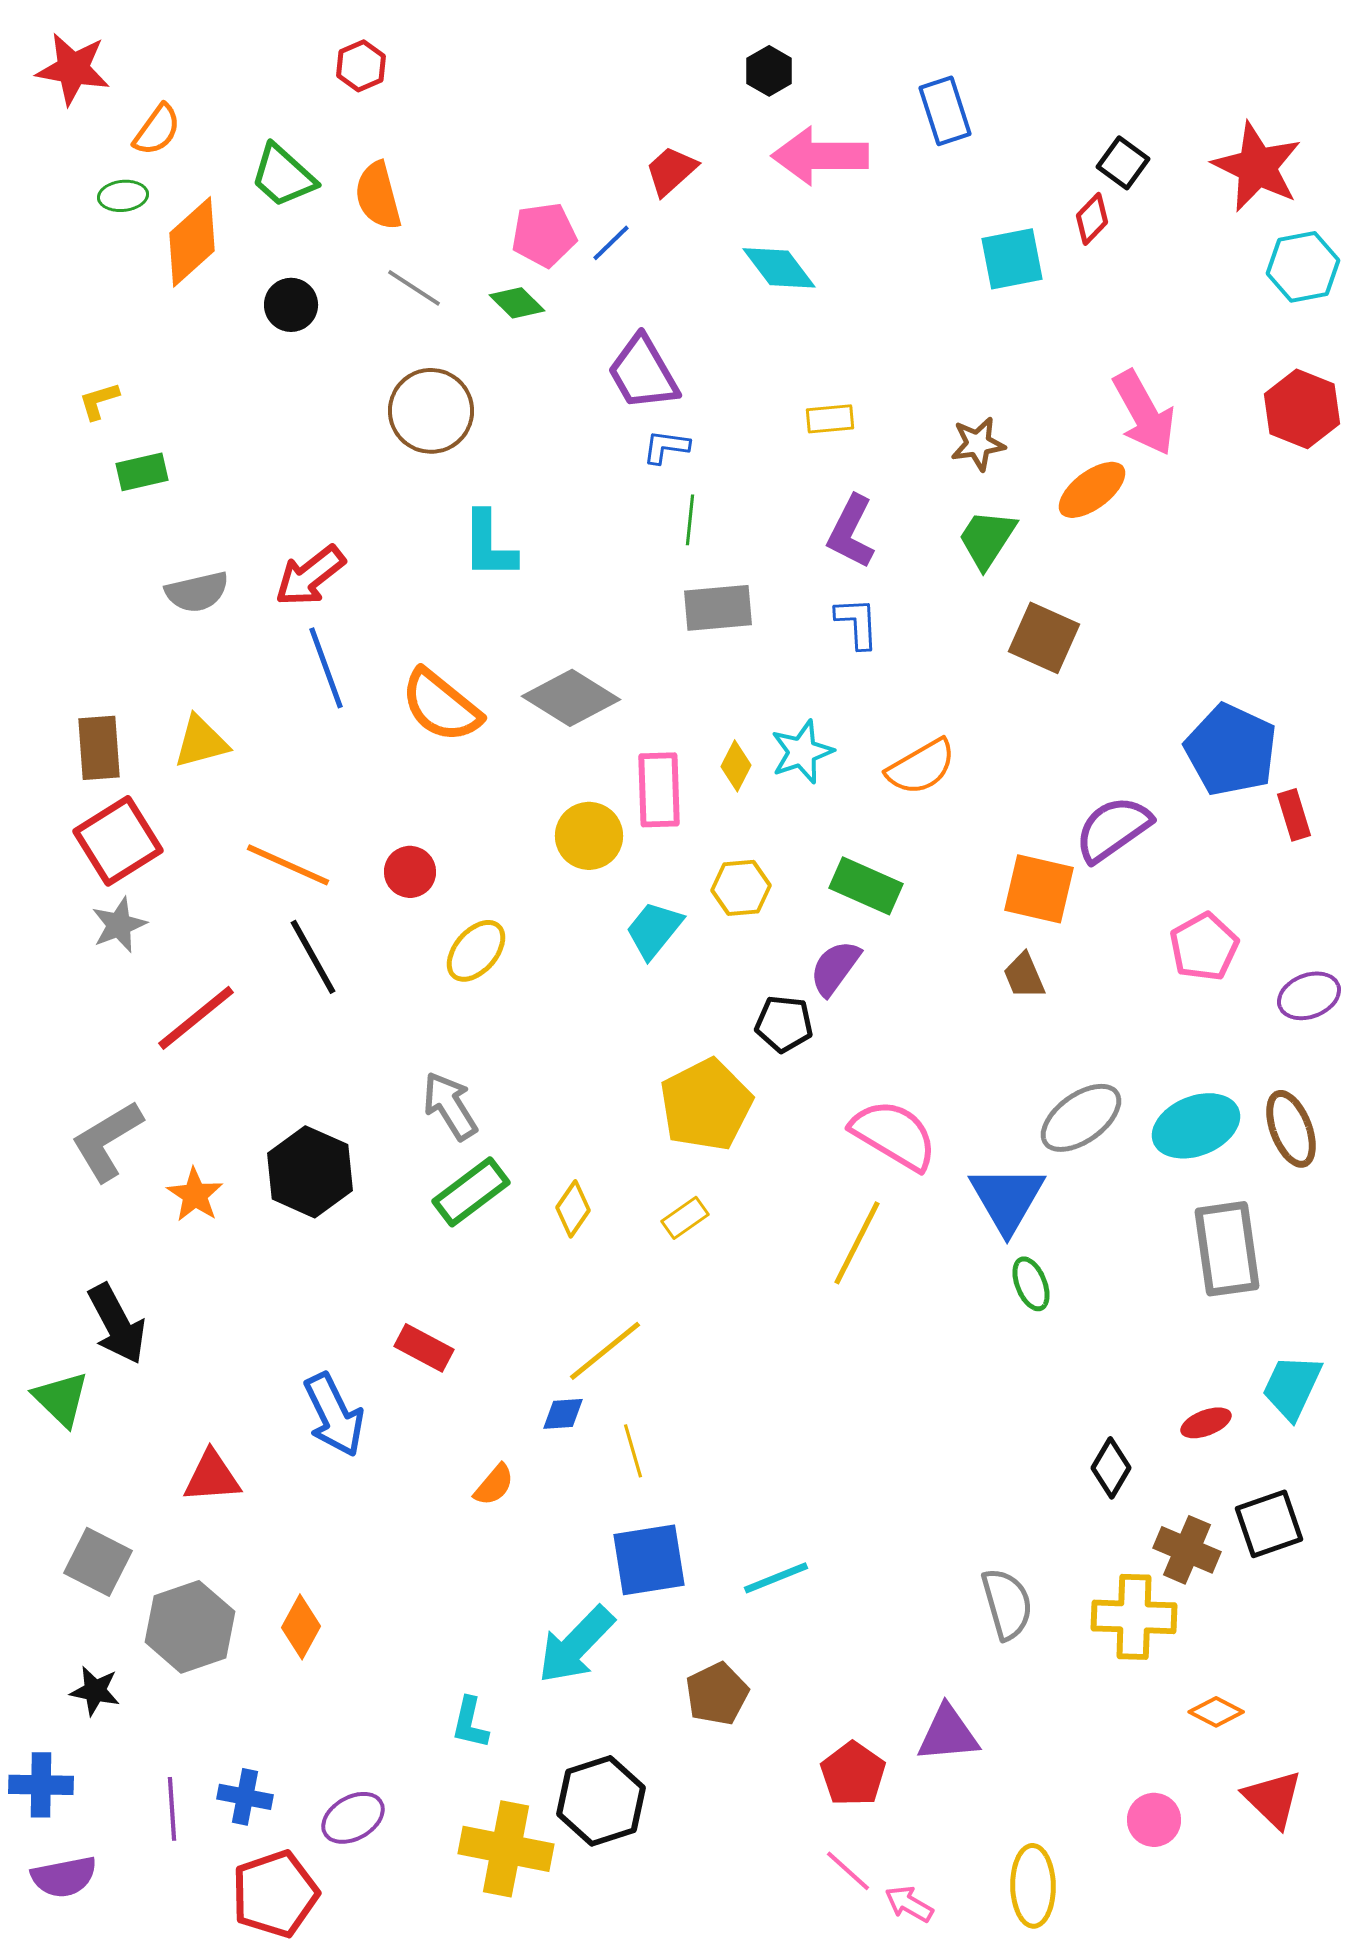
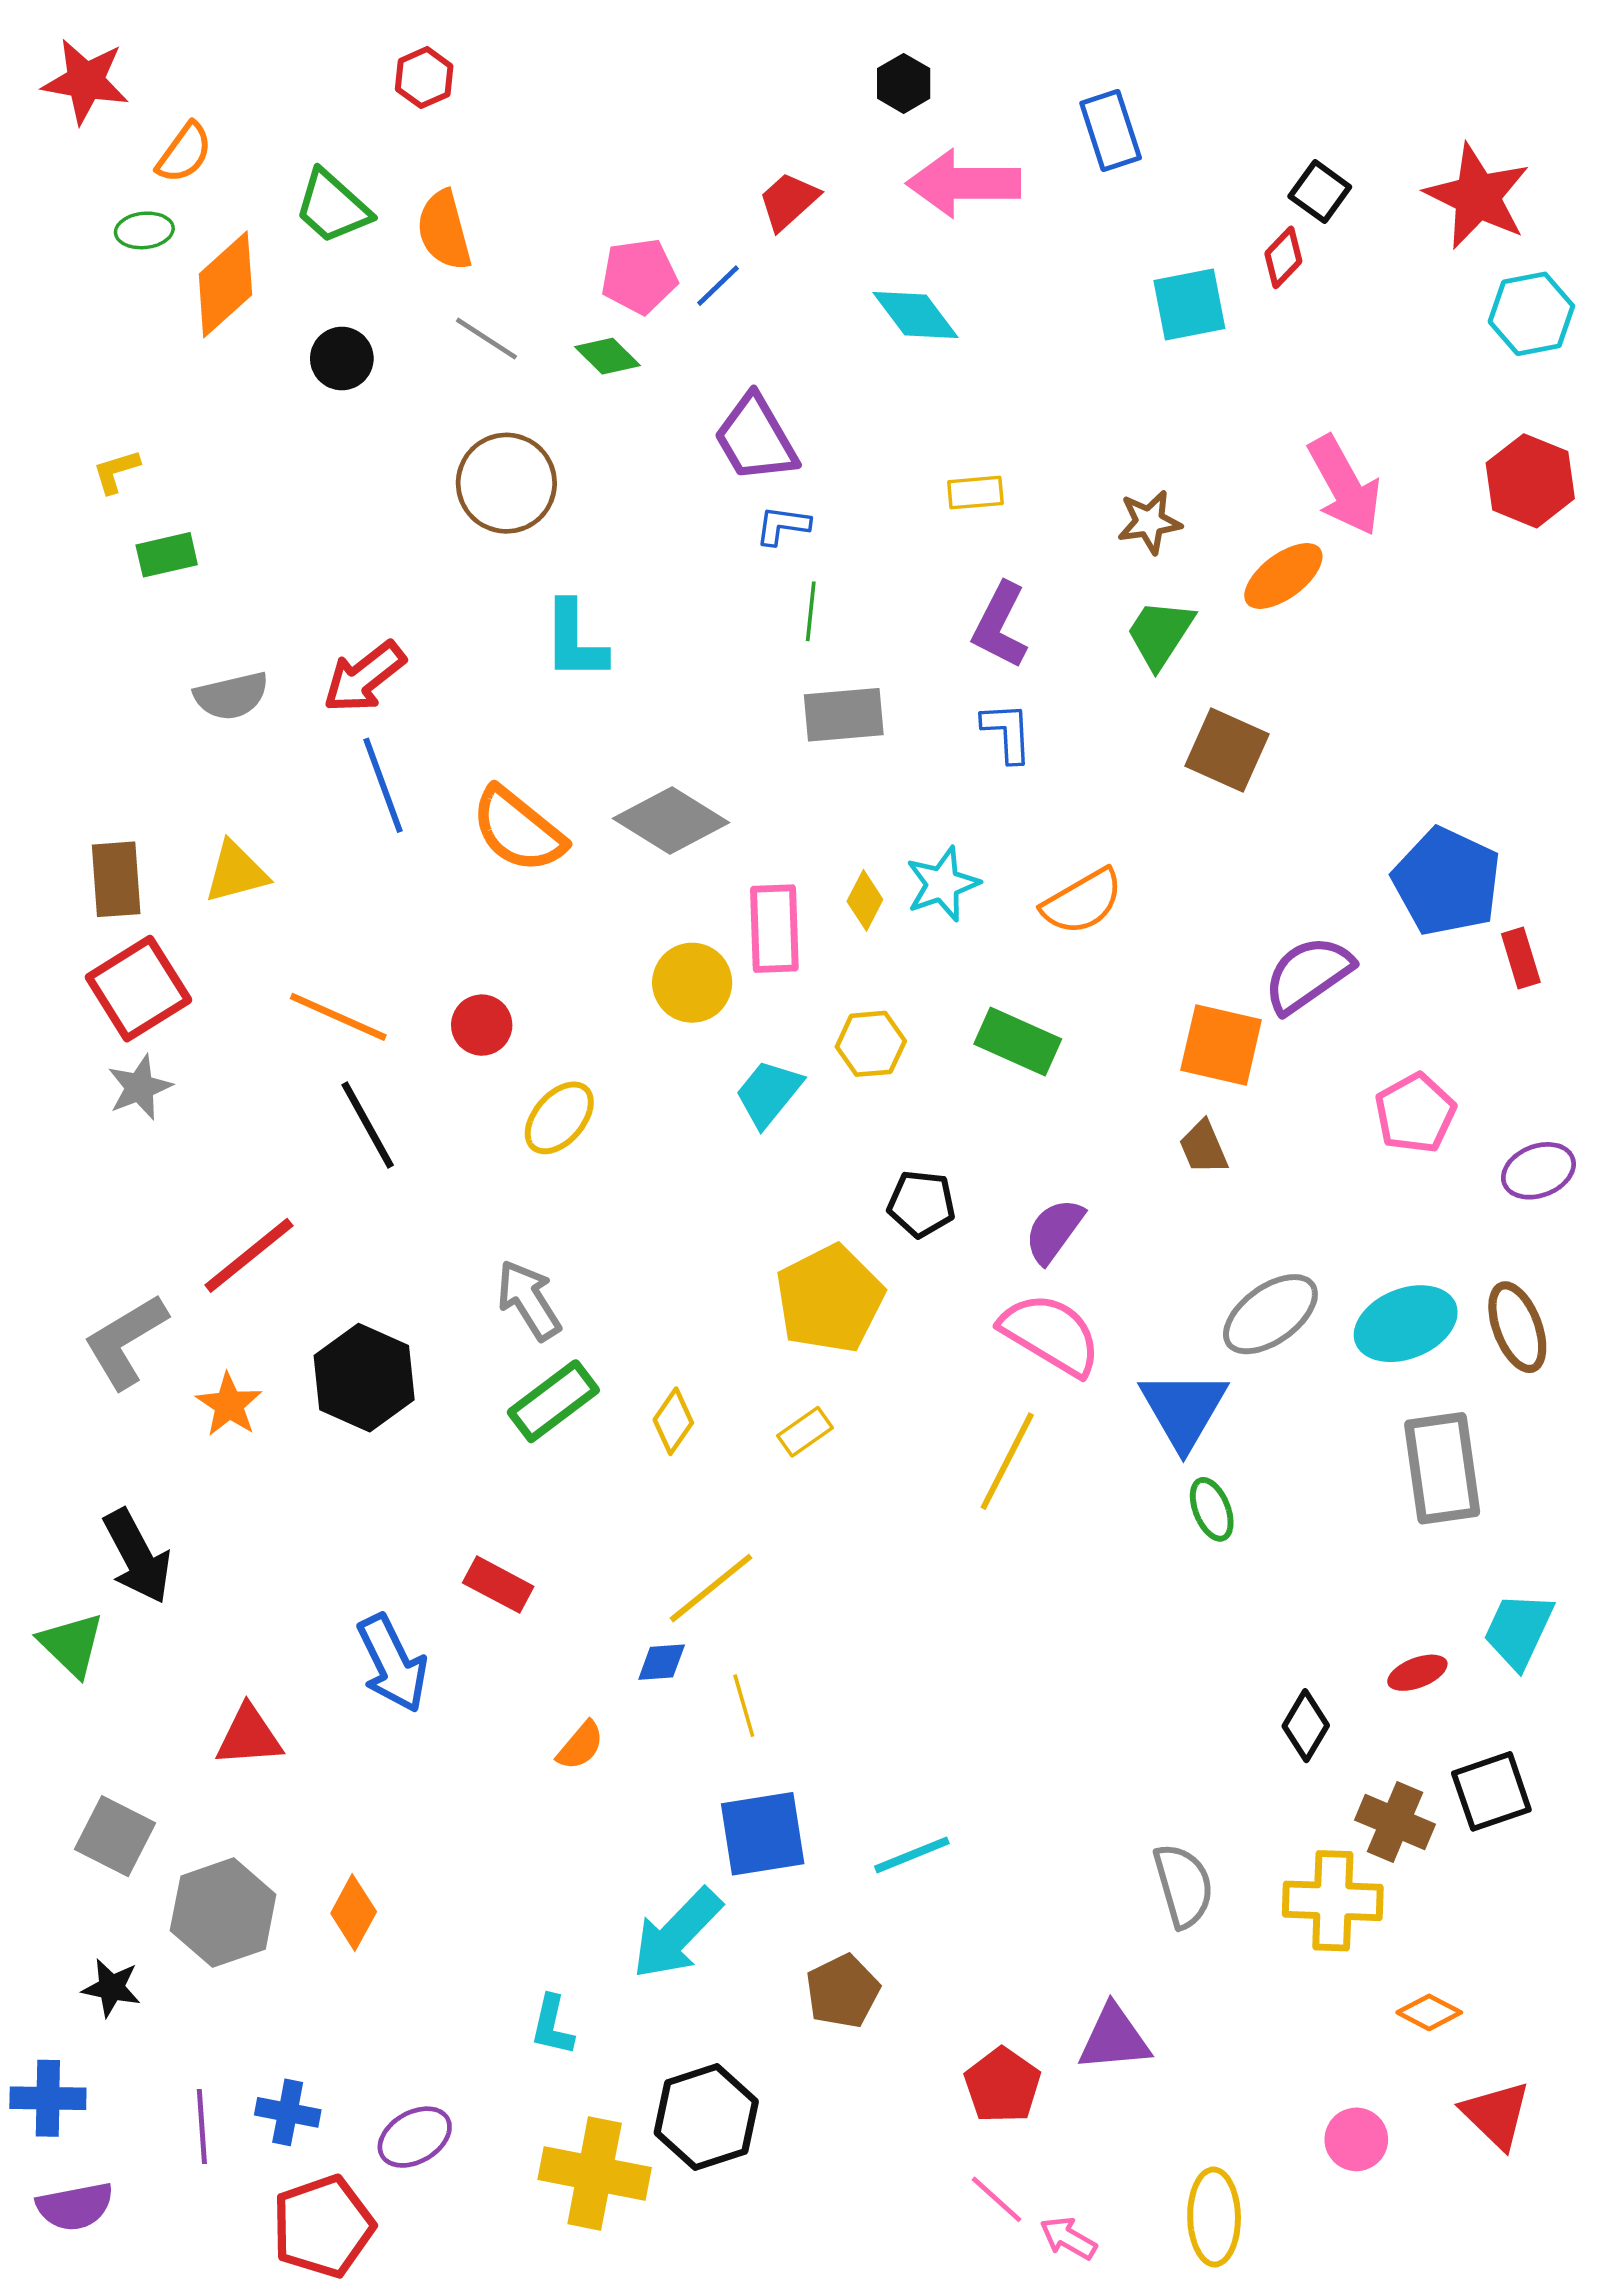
purple semicircle: (835, 968) -> (1054, 1231), moved
red line: (196, 1018) -> (249, 1255), moved

